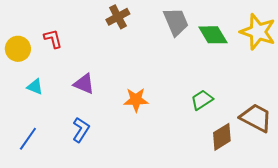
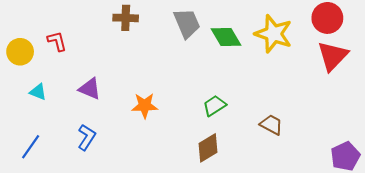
brown cross: (118, 17) -> (126, 18), turned 30
brown trapezoid: (256, 118) -> (271, 125), size x0.7
brown diamond: (222, 137) -> (208, 148), moved

